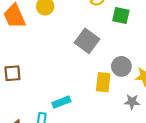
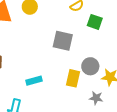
gray square: (87, 41) -> (63, 41), turned -30
cyan rectangle: (61, 102) -> (34, 81), moved

